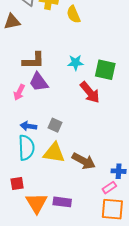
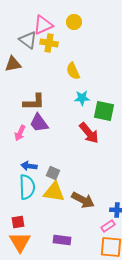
yellow semicircle: (73, 14) -> (73, 71), moved
cyan star: (76, 63) -> (82, 98), moved
gray square: (55, 125) -> (53, 173), moved
orange triangle: (37, 203) -> (20, 242), moved

